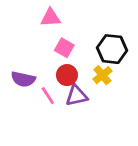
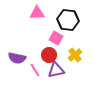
pink square: (64, 48) -> (56, 38), moved
black hexagon: (112, 49) -> (68, 20), moved

